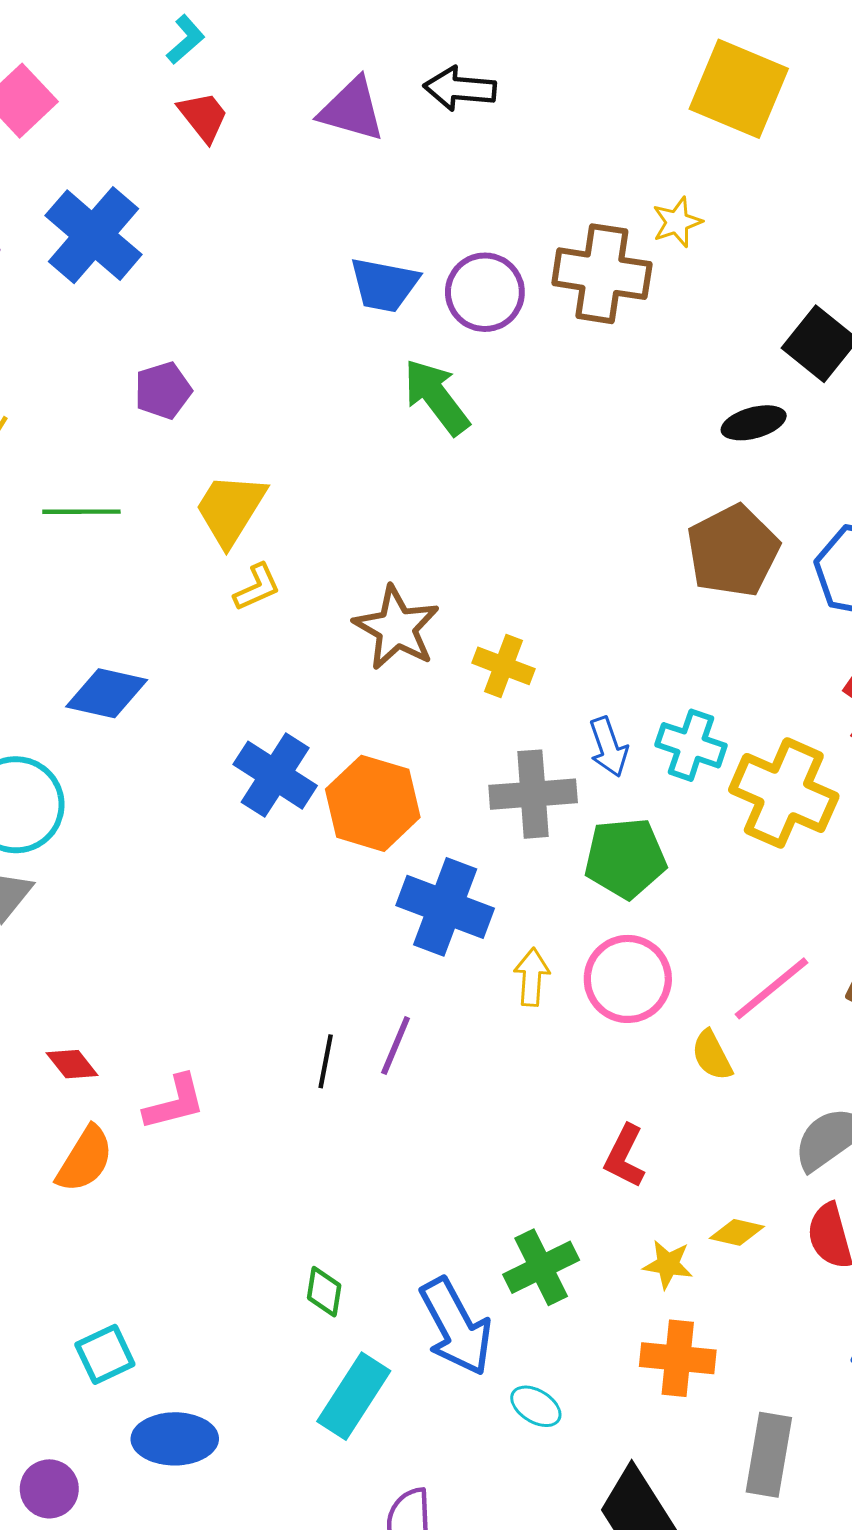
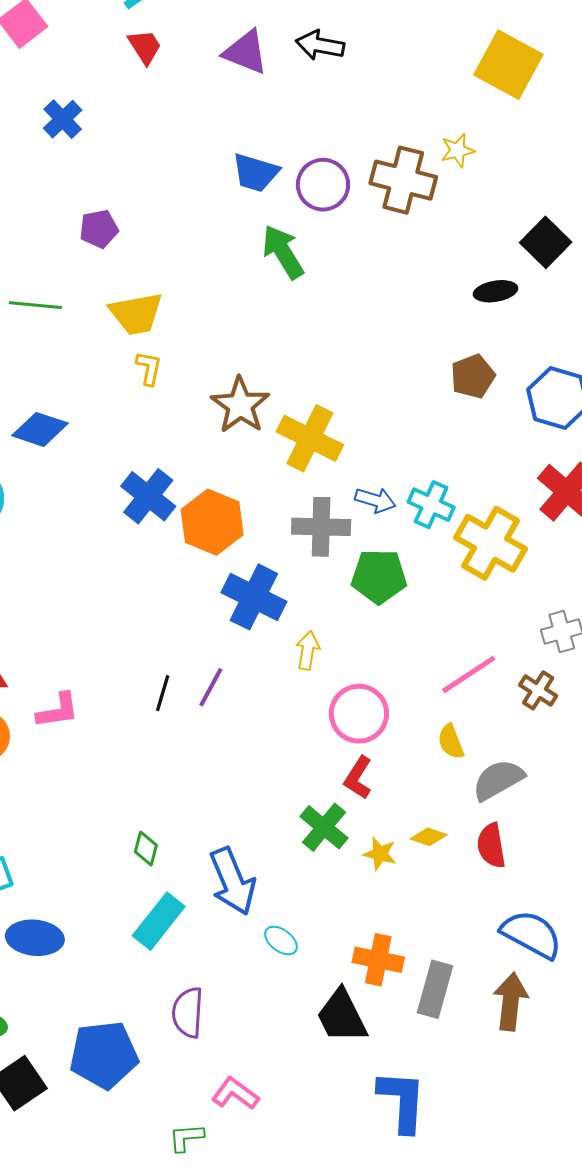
blue cross: (94, 235) -> (63, 119), size x0.6
yellow trapezoid: (230, 509) -> (136, 314), turned -138
brown pentagon: (733, 551) -> (473, 376), size x0.7
yellow L-shape: (257, 587) -> (149, 368), turned -60
yellow cross: (504, 666) -> (310, 438), size x1.6
blue arrow: (609, 747) -> (375, 500), turned -60
pink circle: (628, 979) -> (359, 714), moved
yellow semicircle: (712, 1055) -> (451, 742), moved
green cross: (541, 1267) -> (324, 827), moved, turned -30
orange cross: (678, 1358) -> (378, 960), moved

